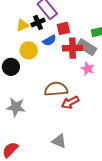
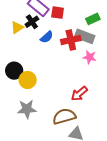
red square: (63, 28) -> (58, 13), moved, turned 32
yellow circle: (29, 50) -> (28, 80), moved
brown semicircle: (56, 89) -> (64, 116), moved

